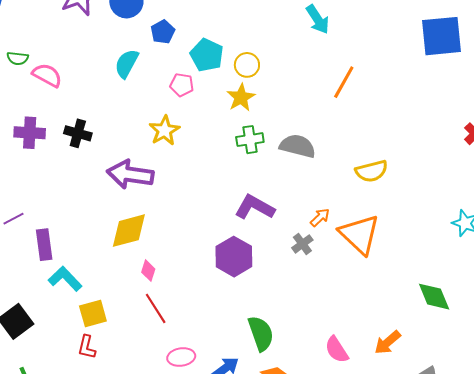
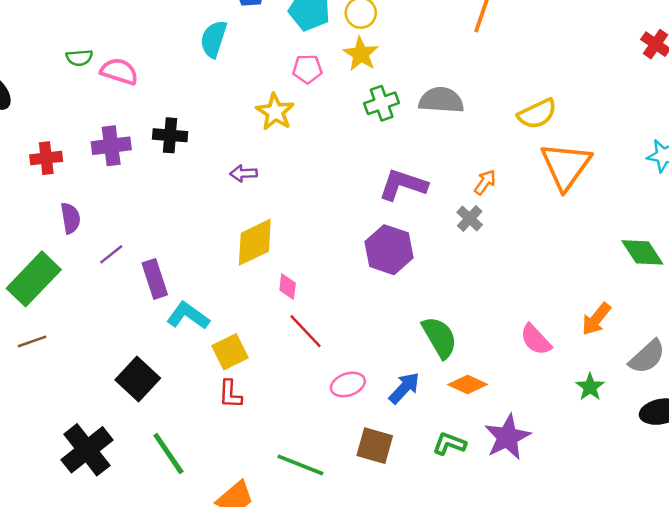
pink pentagon: (182, 85) -> (307, 69), moved
purple arrow: (130, 174) -> (243, 173), size x0.5
orange triangle: (360, 234) -> (566, 166), moved, turned 33

